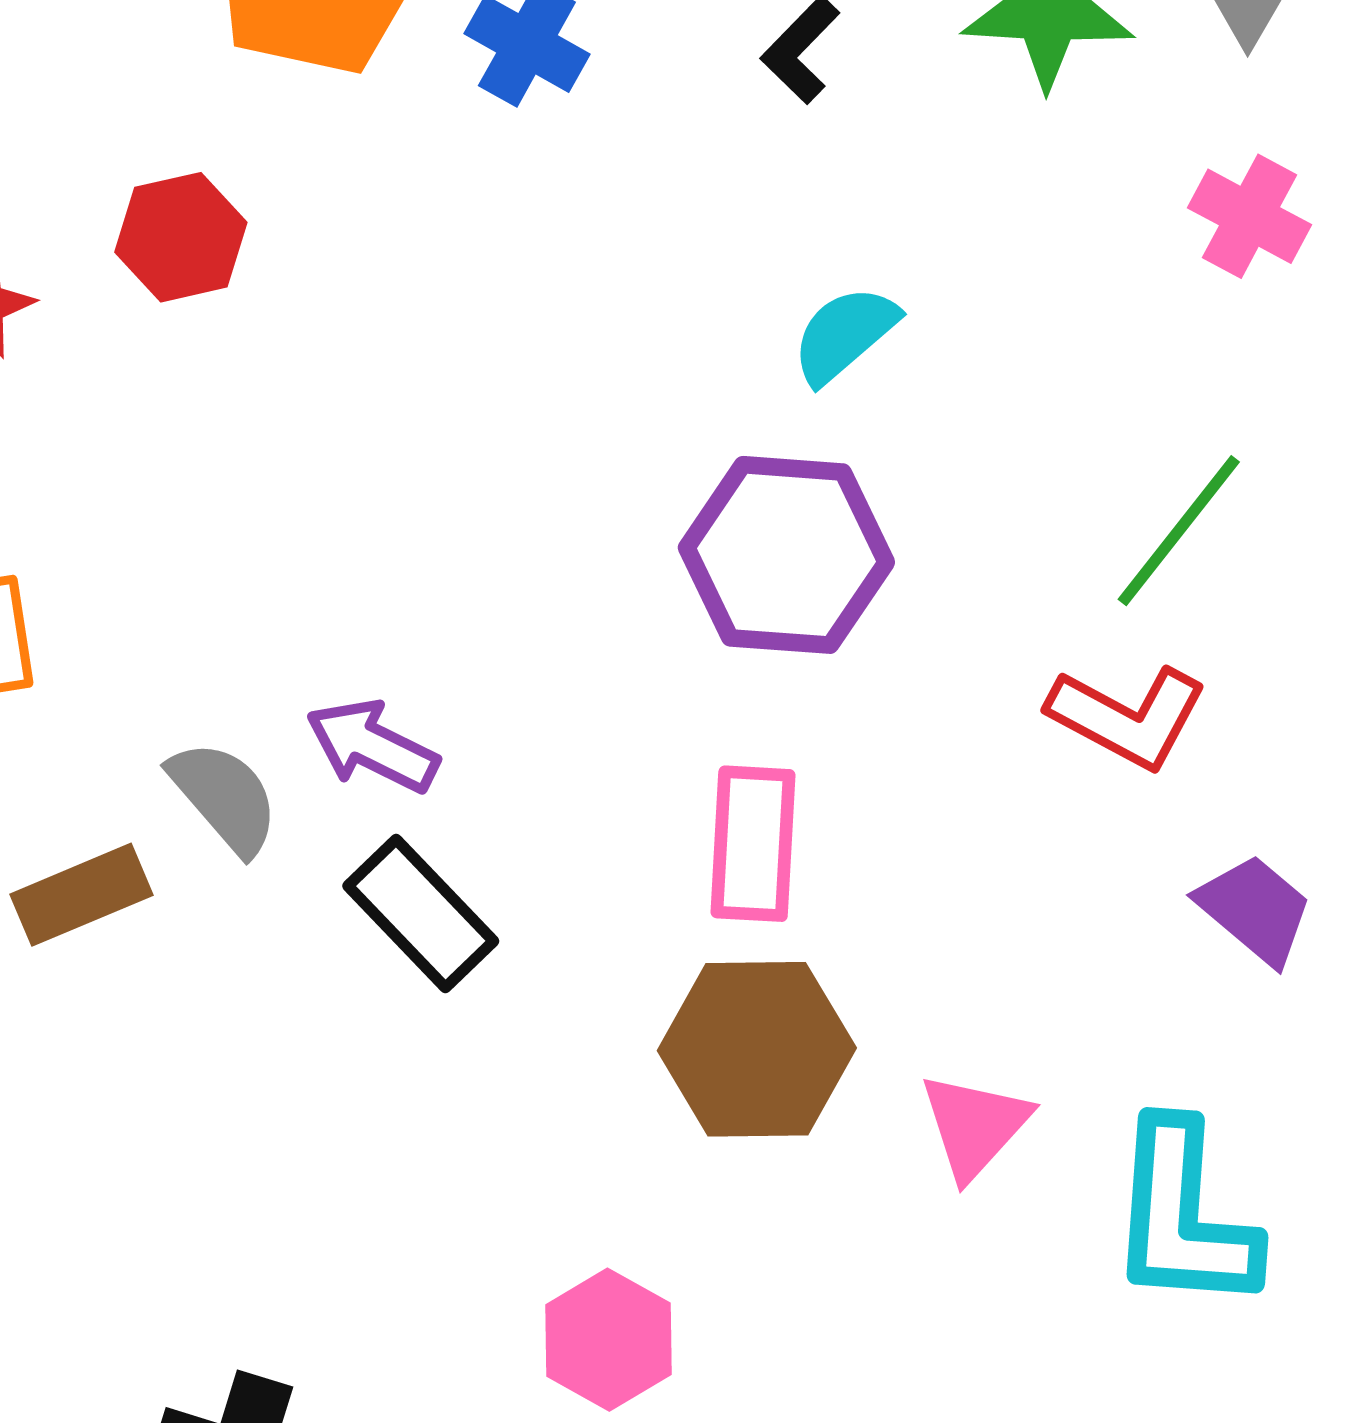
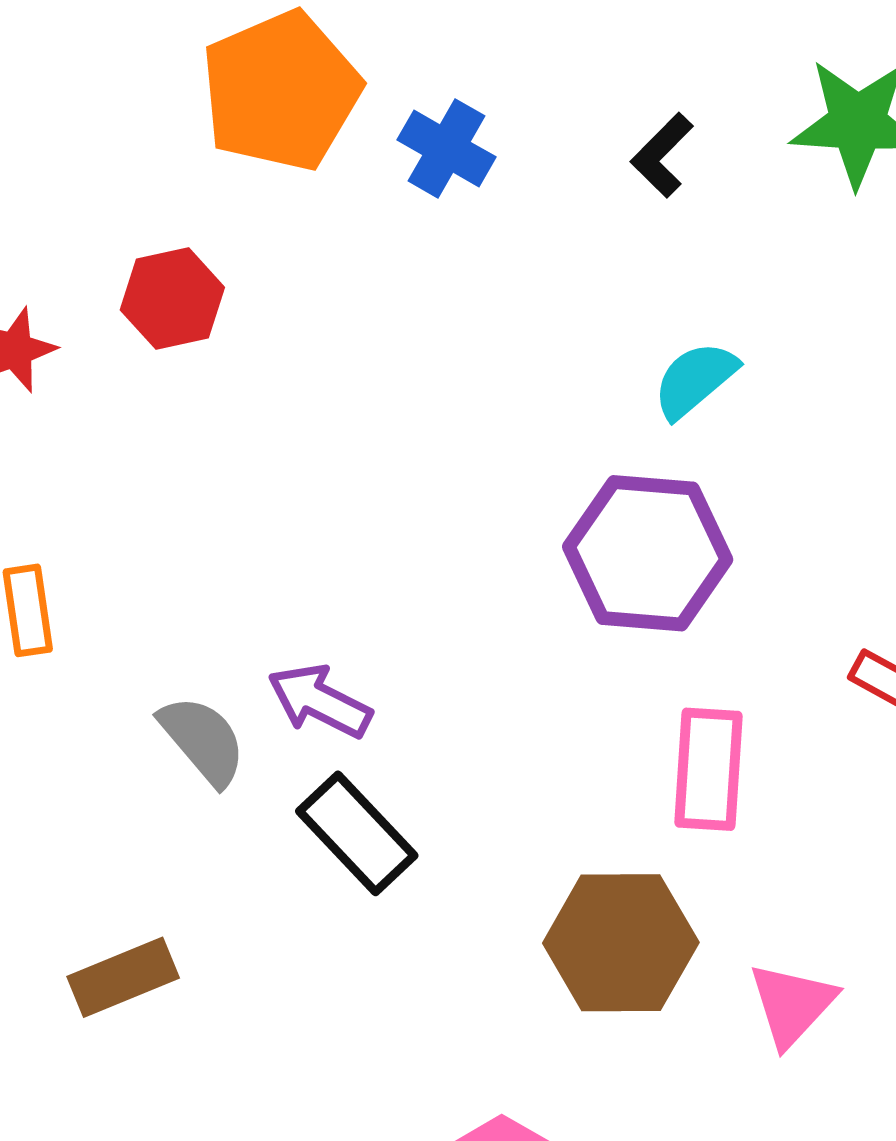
pink rectangle: (753, 844) -> (709, 769), moved
brown rectangle: (82, 895) -> (123, 977), moved

